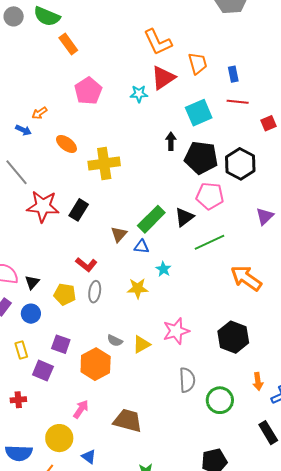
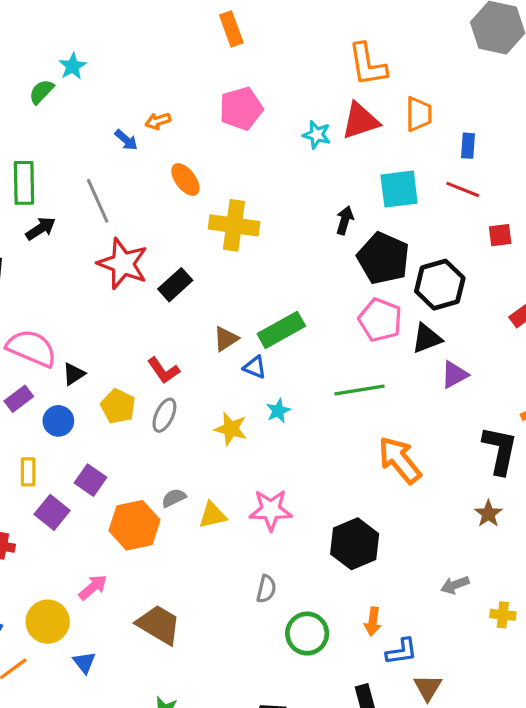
black triangle: (184, 217) -> (427, 338), moved
gray semicircle: (115, 341) -> (174, 498), turned 112
gray semicircle: (187, 380) -> (266, 589), size x0.7

